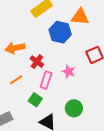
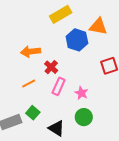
pink star: (69, 72) -> (81, 93), moved
green square: (35, 100) -> (33, 113), moved

